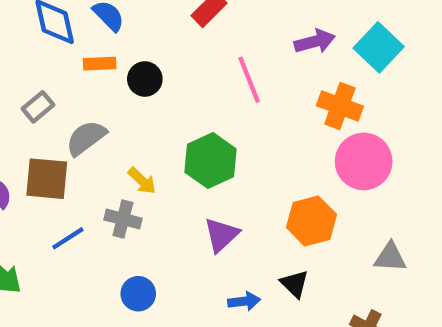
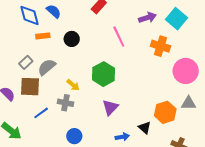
orange rectangle: (100, 64) -> (43, 36), moved
gray rectangle: (38, 107) -> (26, 62), moved
pink circle: (364, 161) -> (186, 71), moved
orange hexagon: (311, 221) -> (165, 112), moved
gray triangle: (390, 257) -> (189, 103), moved

